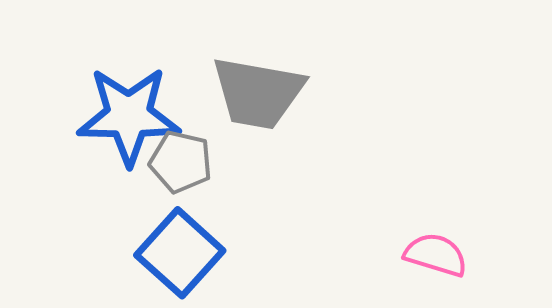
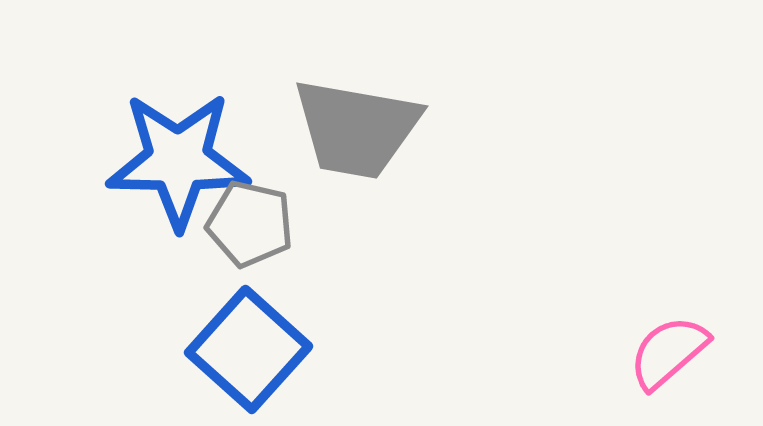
pink semicircle: (436, 255) -> (668, 352), moved, turned -58

